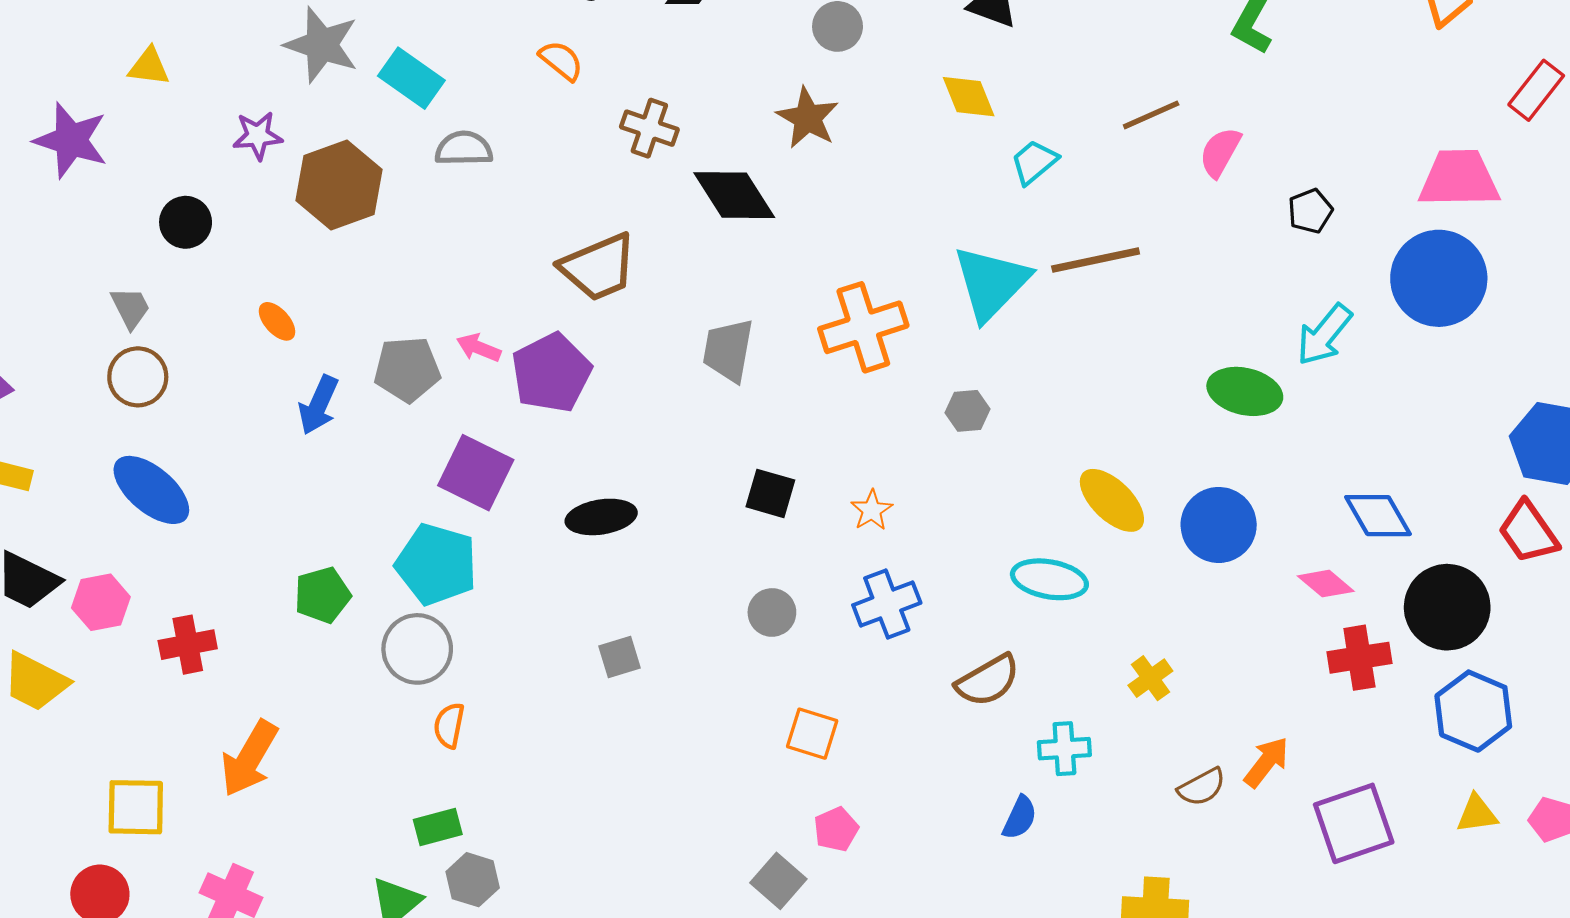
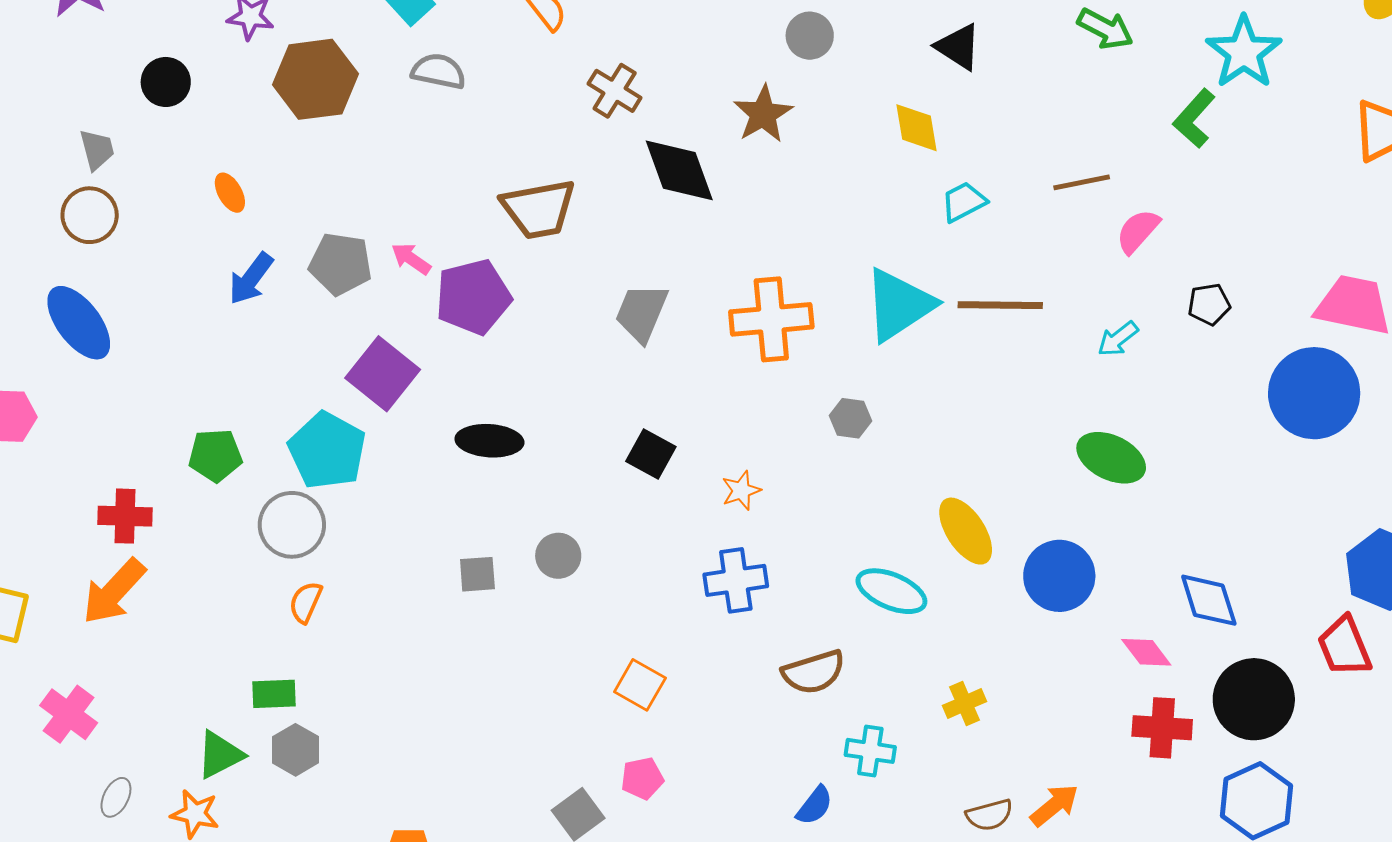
cyan arrow: (1324, 335) -> (1118, 339), moved, size x0.7
gray circle: (772, 612) -> (558, 556), moved
red cross: (188, 645) -> (125, 516), moved

